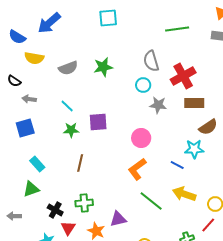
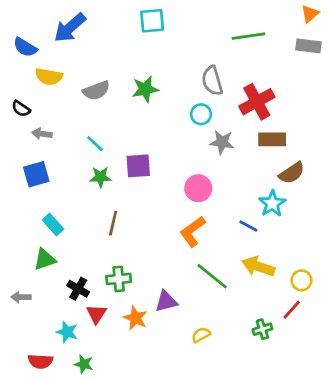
cyan star: (194, 149) -> (272, 204), turned -30

